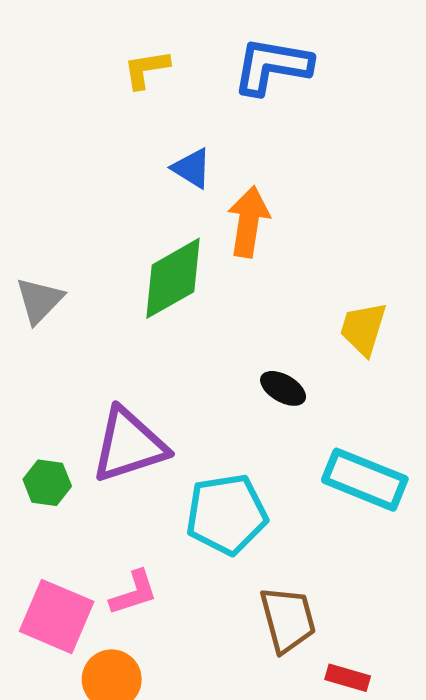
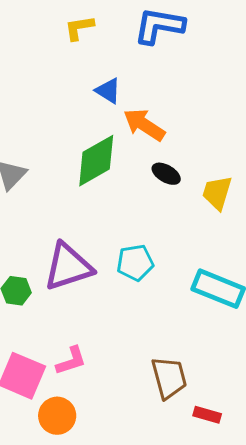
orange arrow: (248, 222) -> (144, 125), turned -66
black ellipse: (283, 388) -> (166, 174), moved
cyan pentagon: (226, 514) -> (135, 263), moved, size x0.7

